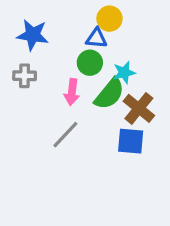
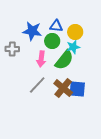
yellow circle: (109, 19) -> (75, 32), moved
blue star: (33, 35) -> (32, 31), moved
brown cross: (139, 108) -> (63, 88), moved

